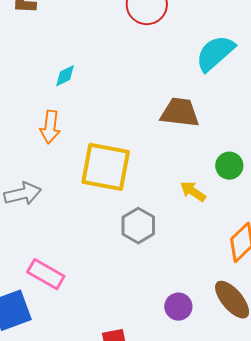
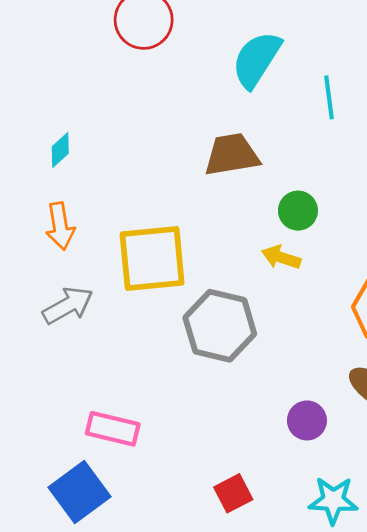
green circle: (229, 166) -> (298, 211), moved
gray arrow: (23, 194) -> (68, 306), moved
gray hexagon: (138, 226) -> (220, 326), size x1.4

